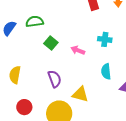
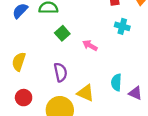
cyan cross: (105, 39) -> (122, 26), moved
cyan semicircle: (106, 71) -> (116, 82), moved

